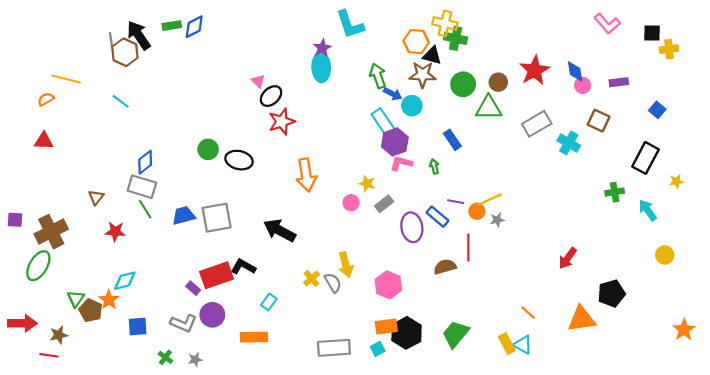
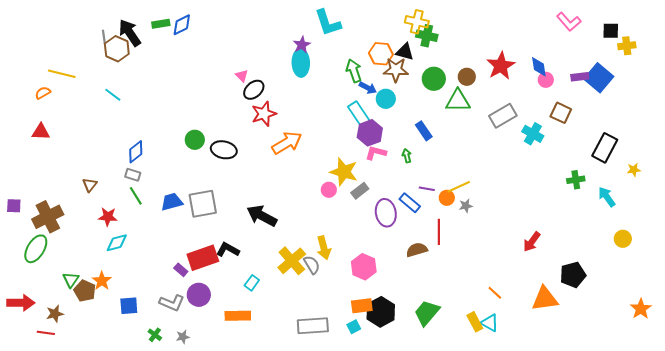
orange hexagon: (416, 42) -> (381, 54), moved
blue square: (657, 110) -> (599, 78), moved, size x1.8
orange arrow: (306, 175) -> (287, 143), moved, turned -112
yellow star: (367, 184) -> (344, 172), size x1.8
gray rectangle: (142, 187) -> (133, 175), size x0.6
yellow cross: (312, 278) -> (292, 261), size x1.8
cyan diamond: (125, 281) -> (117, 243), moved

